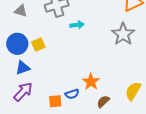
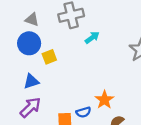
cyan arrow: (77, 25) -> (92, 38), turned -32
blue circle: (17, 44) -> (29, 43), moved

